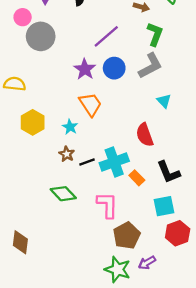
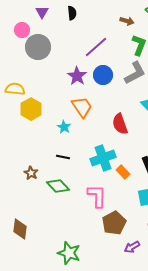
yellow hexagon: (33, 122) -> (31, 109), moved
red semicircle: (145, 135) -> (120, 124), moved
brown star: (67, 154) -> (31, 173), moved
black line: (87, 162) -> (63, 157), moved, turned 32
green star: (118, 269) -> (69, 253), moved

